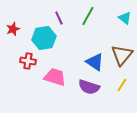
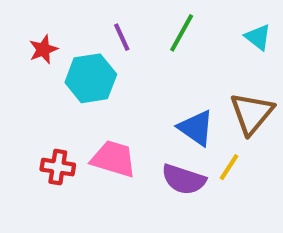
red star: (13, 29) -> (43, 49), moved
red cross: (28, 61) -> (58, 167), moved
yellow line: (122, 85) -> (229, 167), moved

